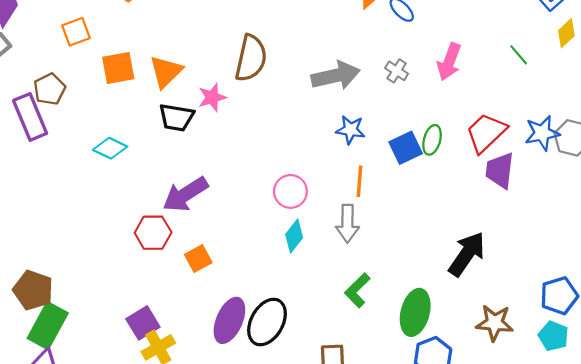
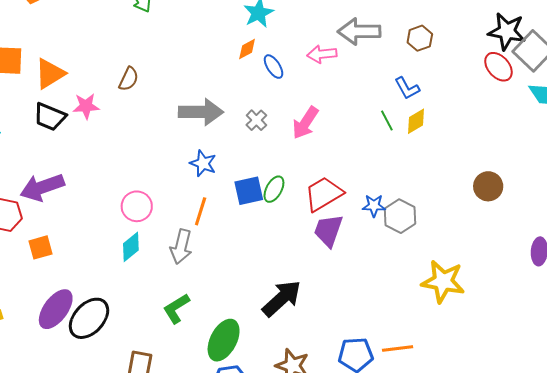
green line: (519, 55) -> (387, 120), moved
brown semicircle: (251, 58) -> (129, 79), size x0.6
blue star: (542, 133) -> (374, 206), size x0.7

